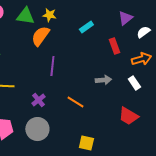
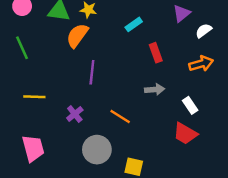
red rectangle: (114, 46) -> (156, 53), moved
white rectangle: (134, 83) -> (190, 105), moved
gray circle: (37, 129) -> (97, 150), moved

